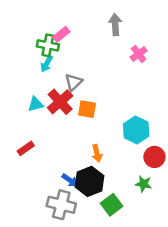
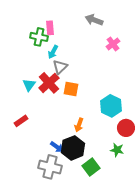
gray arrow: (115, 25) -> (94, 20), turned -66
pink rectangle: (61, 34) -> (50, 28), turned -56
cyan arrow: (47, 64) -> (53, 52), moved
cyan triangle: (36, 104) -> (29, 85), turned -40
orange arrow: (97, 153) -> (79, 125), turned 32

